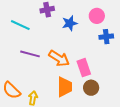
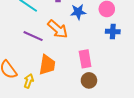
orange arrow: (59, 58) -> (58, 29), moved
orange trapezoid: (65, 87) -> (47, 65), moved

